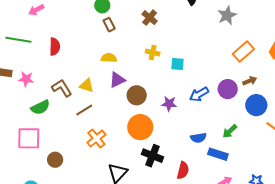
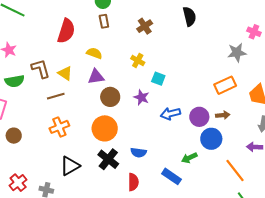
gray star: (227, 15) -> (237, 53), moved
red semicircle: (55, 47) -> (66, 31), moved, size x1.4
purple star: (169, 104) -> (141, 97), moved
blue circle: (256, 105) -> (211, 139), moved
blue semicircle: (198, 138) -> (139, 153), moved
red semicircle: (183, 170) -> (133, 182), turned -30

